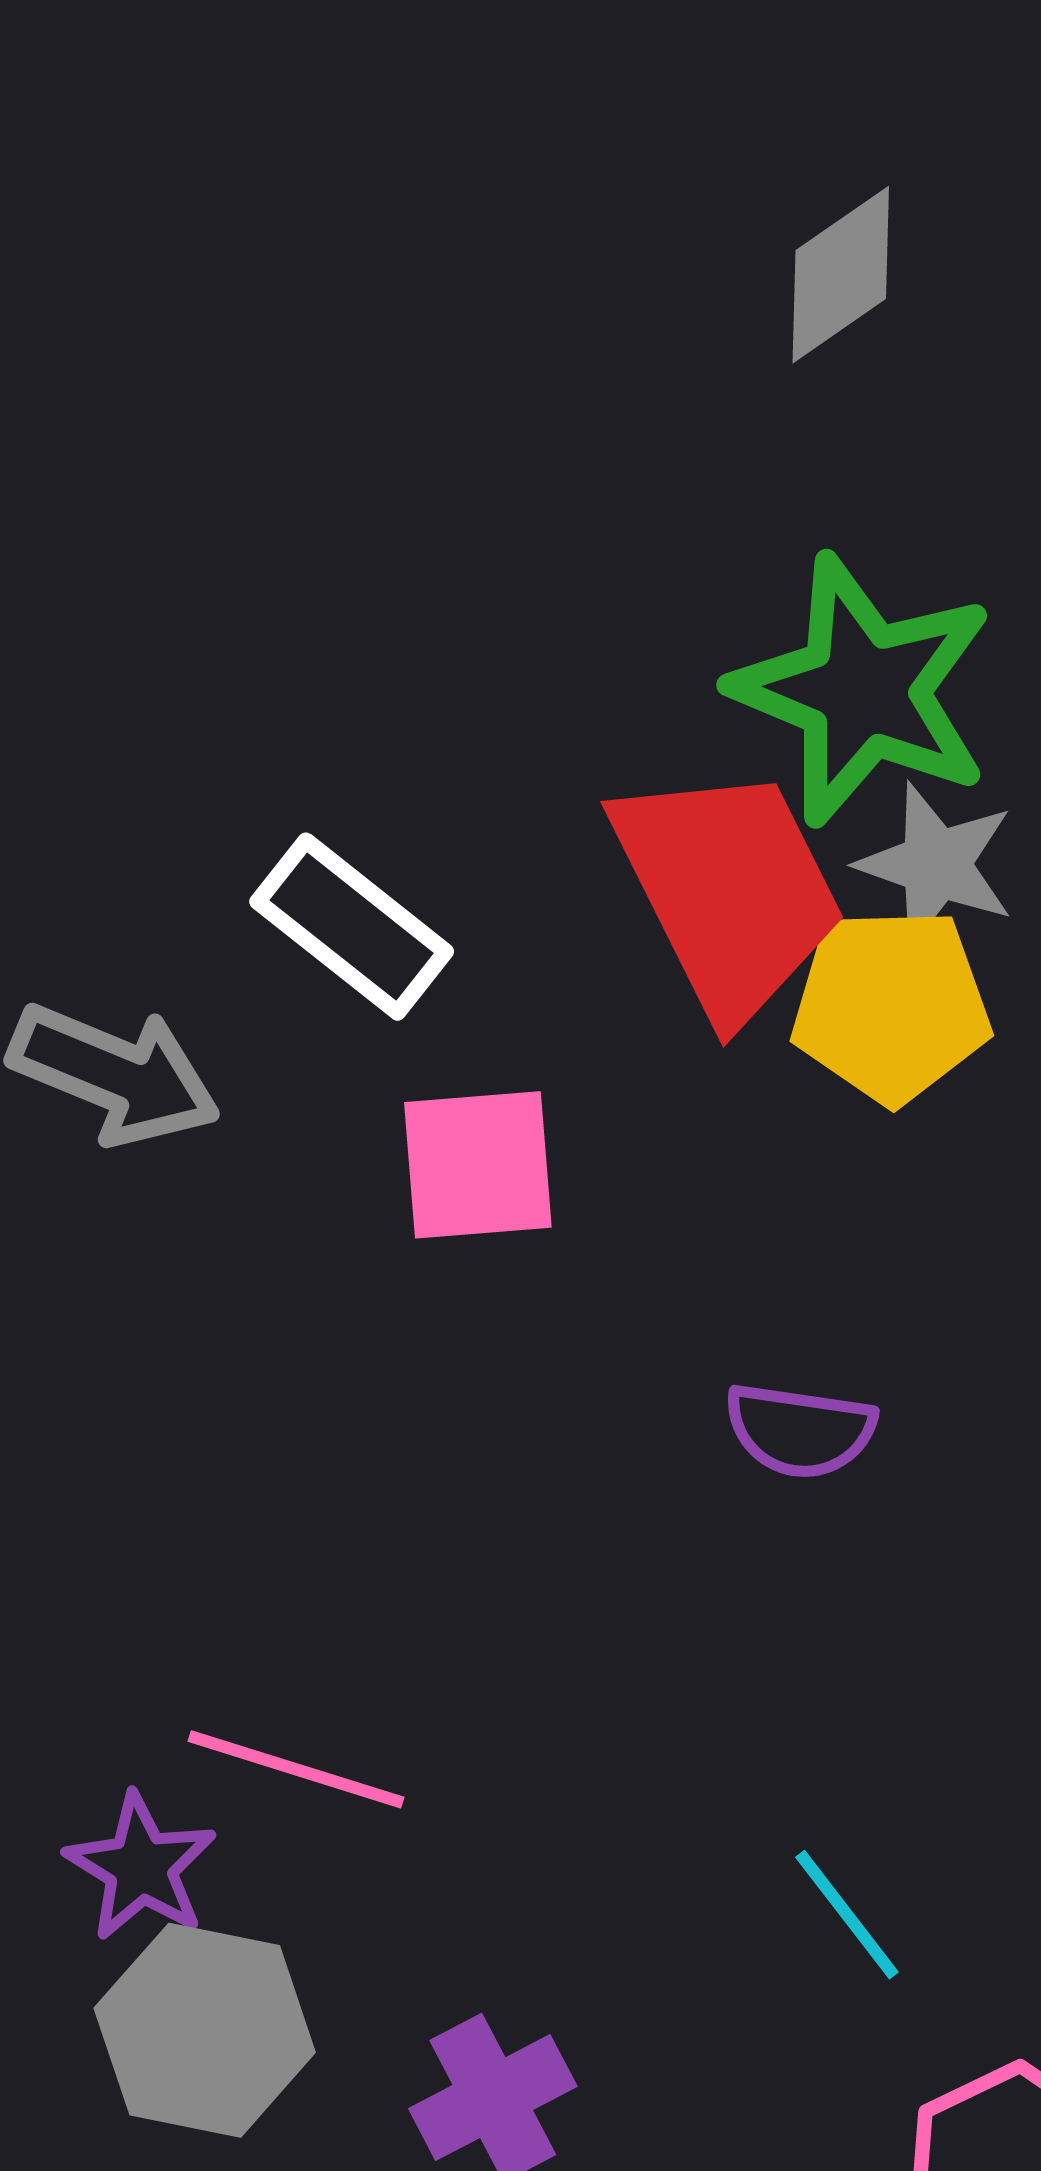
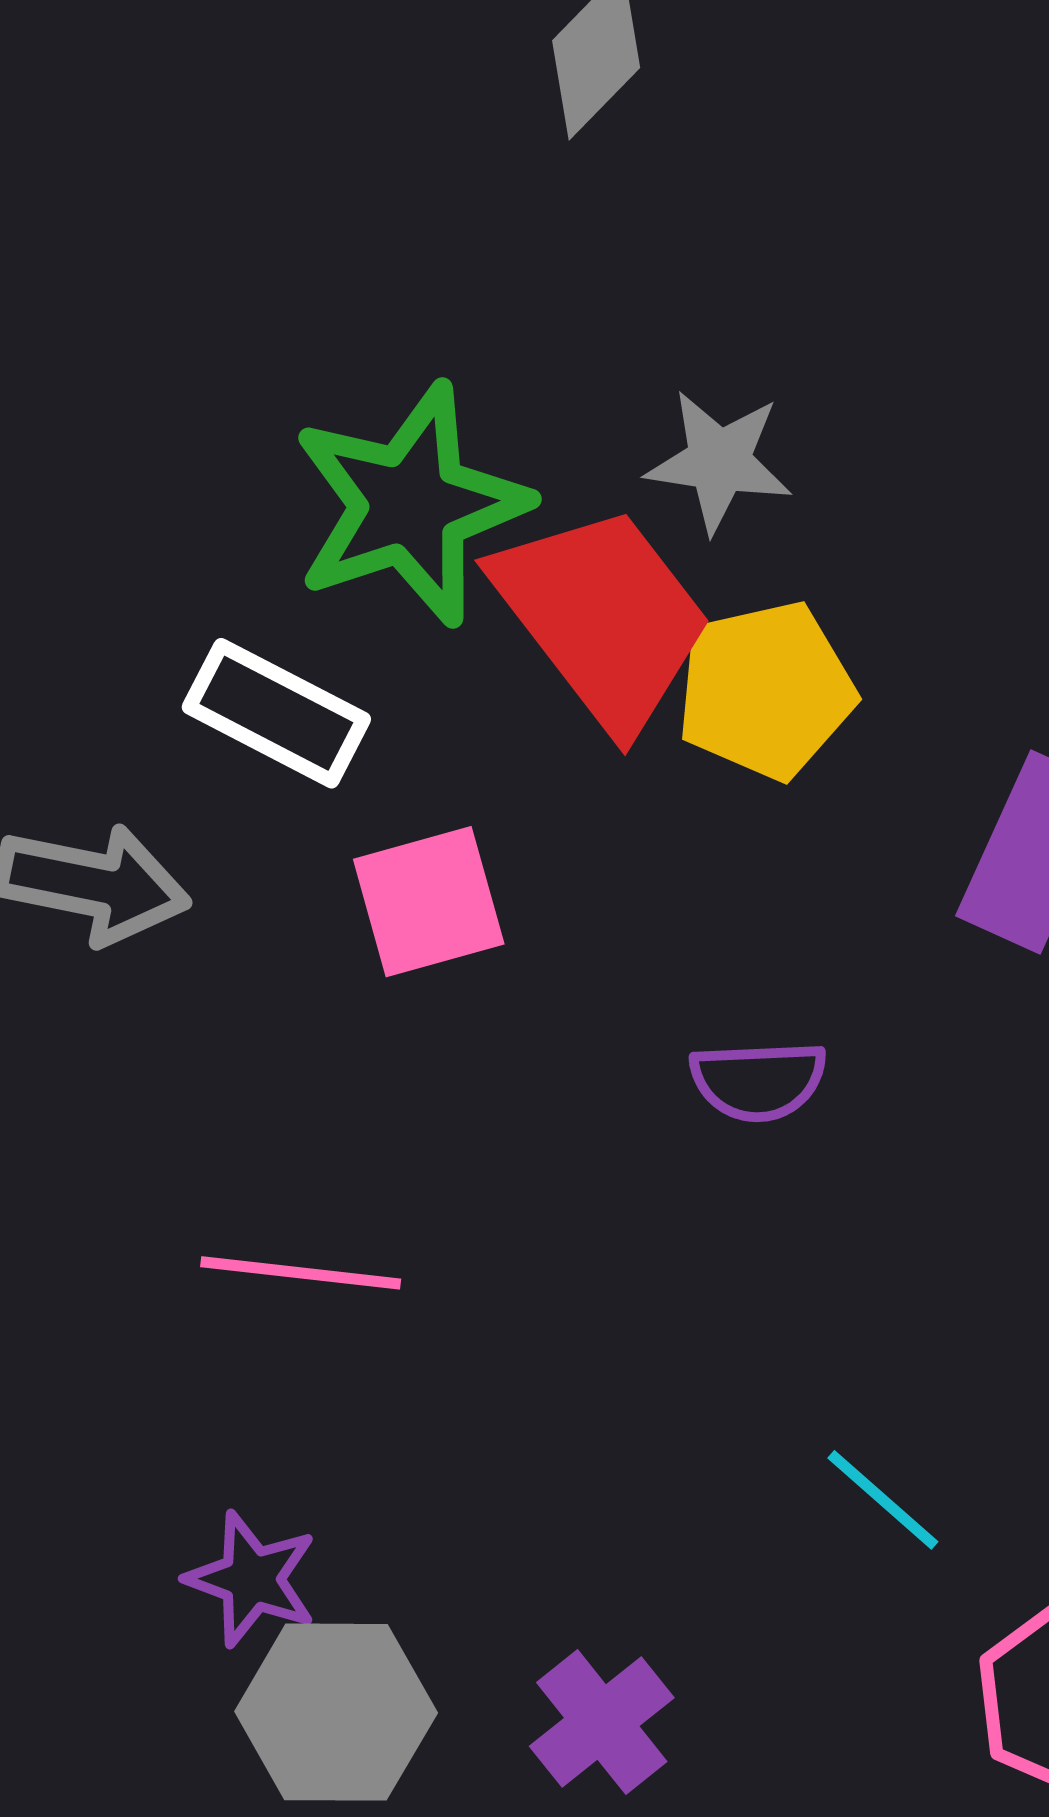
green star: (863, 691) -> (410, 505), moved, turned -30
gray star: (936, 864) -> (719, 461), moved
pink line: (296, 1769) -> (301, 1273), moved

